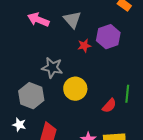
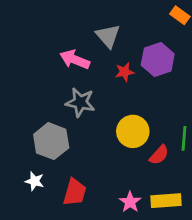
pink arrow: (38, 20) -> (75, 59), moved
yellow circle: (75, 89) -> (133, 131), moved

